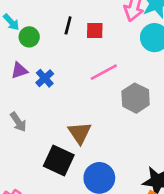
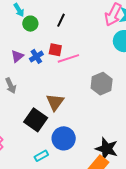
red square: (95, 30) -> (55, 50), moved
purple triangle: (19, 70) -> (17, 56), moved, turned -32
pink line: (104, 72) -> (68, 58), moved

